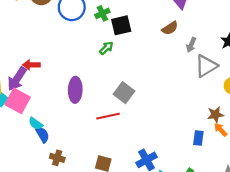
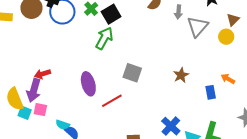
green arrow: (106, 48) -> (104, 38), size x1.6
pink square: (18, 101) -> (40, 110), size x0.6
brown star: (215, 115) -> (181, 75), moved
red line: (108, 116) -> (112, 101), moved

